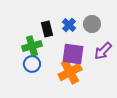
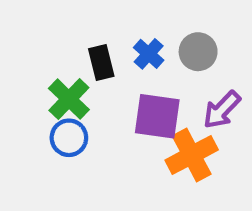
green cross: (32, 46) -> (69, 99), turned -30
orange cross: (70, 72) -> (192, 155), moved

